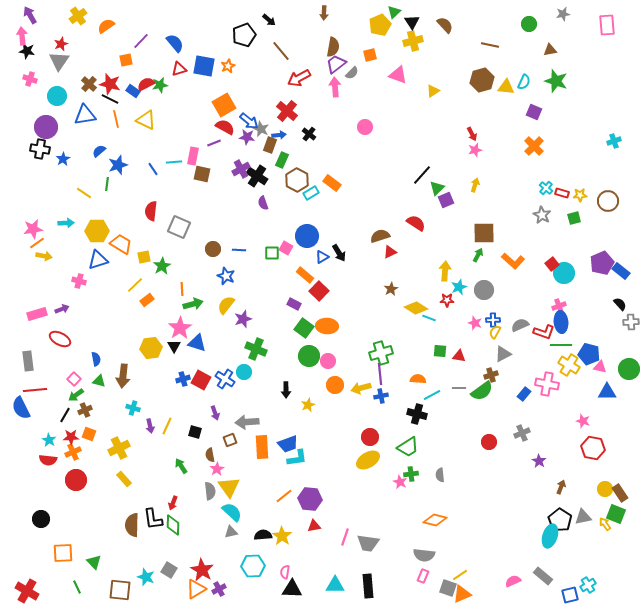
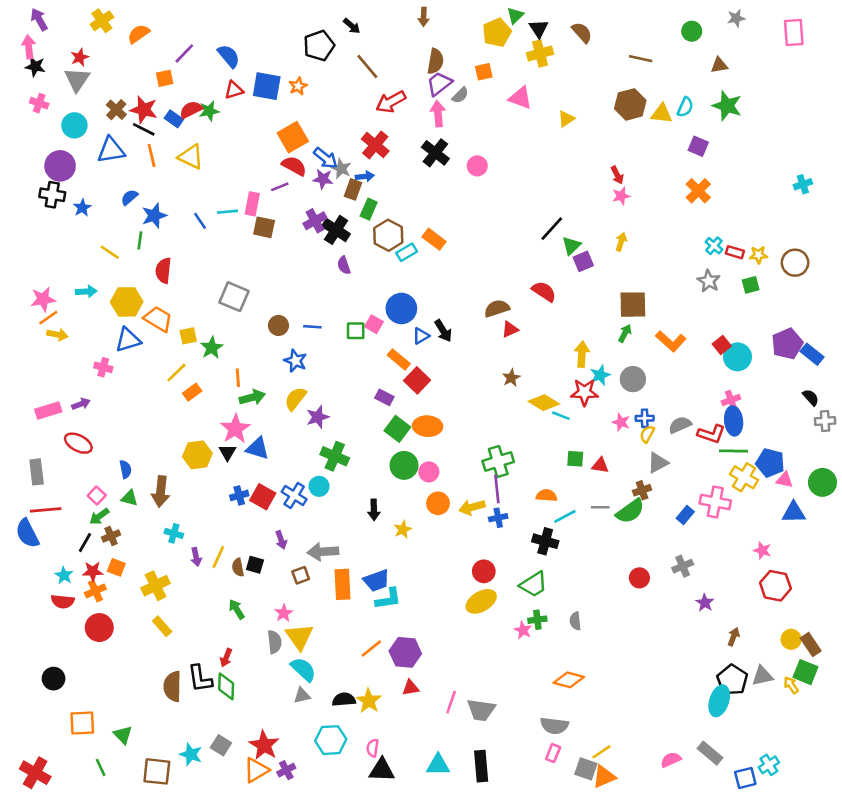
black cross: (309, 134) -> (435, 153), moved, size x1.5
red semicircle: (151, 211) -> (163, 271), moved
red star: (447, 300) -> (584, 392), size x1.5
brown semicircle: (210, 455) -> (238, 567), moved

